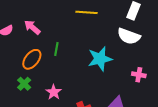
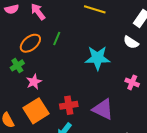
white semicircle: (129, 36) -> (131, 42), size x0.7
pink star: (54, 92) -> (34, 82), moved

